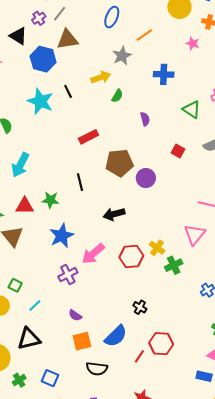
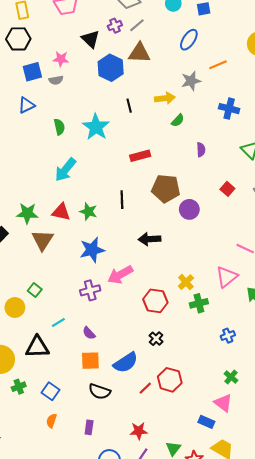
cyan star: (40, 101) -> (96, 127), moved
red hexagon: (131, 257) -> (155, 301), moved
cyan line: (35, 306) -> (58, 322), moved

